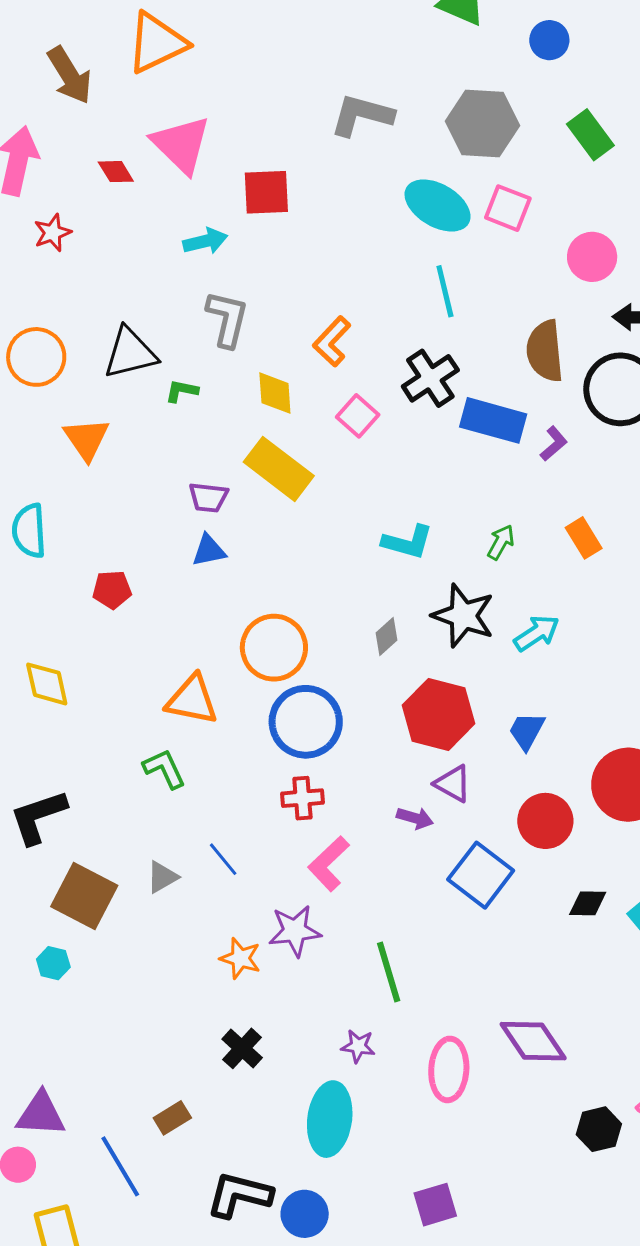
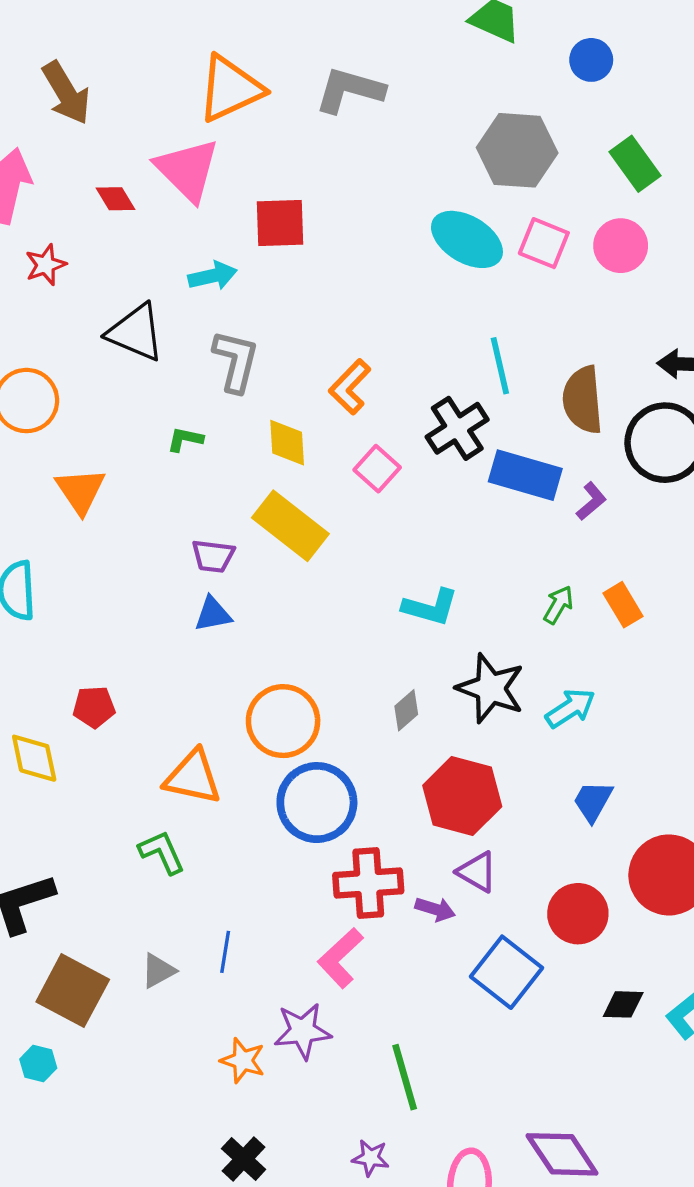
orange triangle: (157, 43) -> (230, 89), moved
gray L-shape: (362, 115) -> (350, 90), moved
pink circle: (592, 257) -> (621, 246), moved
cyan line: (445, 291) -> (500, 366), moved
black triangle: (130, 353) -> (136, 332), moved, turned 36
green arrow: (501, 542) -> (558, 605), moved
red pentagon: (112, 590) -> (94, 707), moved
blue trapezoid: (527, 731) -> (593, 801), moved
red cross: (302, 798) -> (368, 883), moved, size x1.5
blue line: (223, 859) -> (225, 952), turned 48

